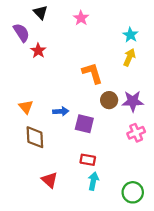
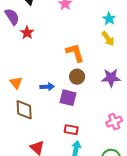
yellow arrow: (129, 57) -> (108, 39), turned 119
brown circle: (109, 100) -> (77, 77), moved
pink cross: (136, 133) -> (114, 122), moved

